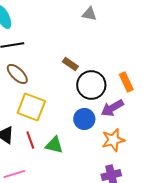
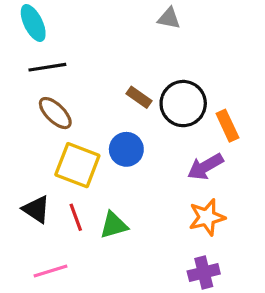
black circle: (91, 85) -> (183, 104), moved
blue circle: (84, 119) -> (126, 149), moved
green triangle: (54, 145) -> (114, 225), turned -30

